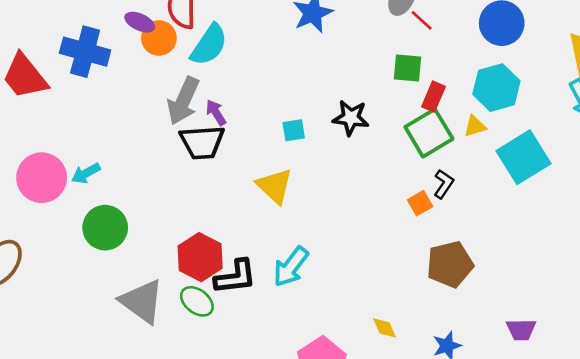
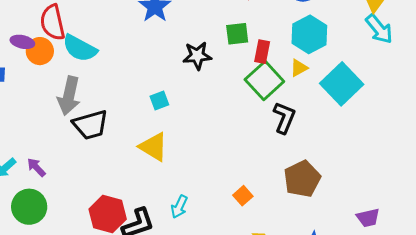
cyan semicircle: (209, 45) -> (80, 48), turned 96
purple arrow: (216, 113) -> (36, 167), moved
black star: (351, 118) -> (197, 56), moved
black L-shape: (444, 184) -> (284, 118), size x1.4
orange square: (420, 203) -> (243, 196), moved
cyan arrow: (291, 267) -> (179, 207), size x0.7

